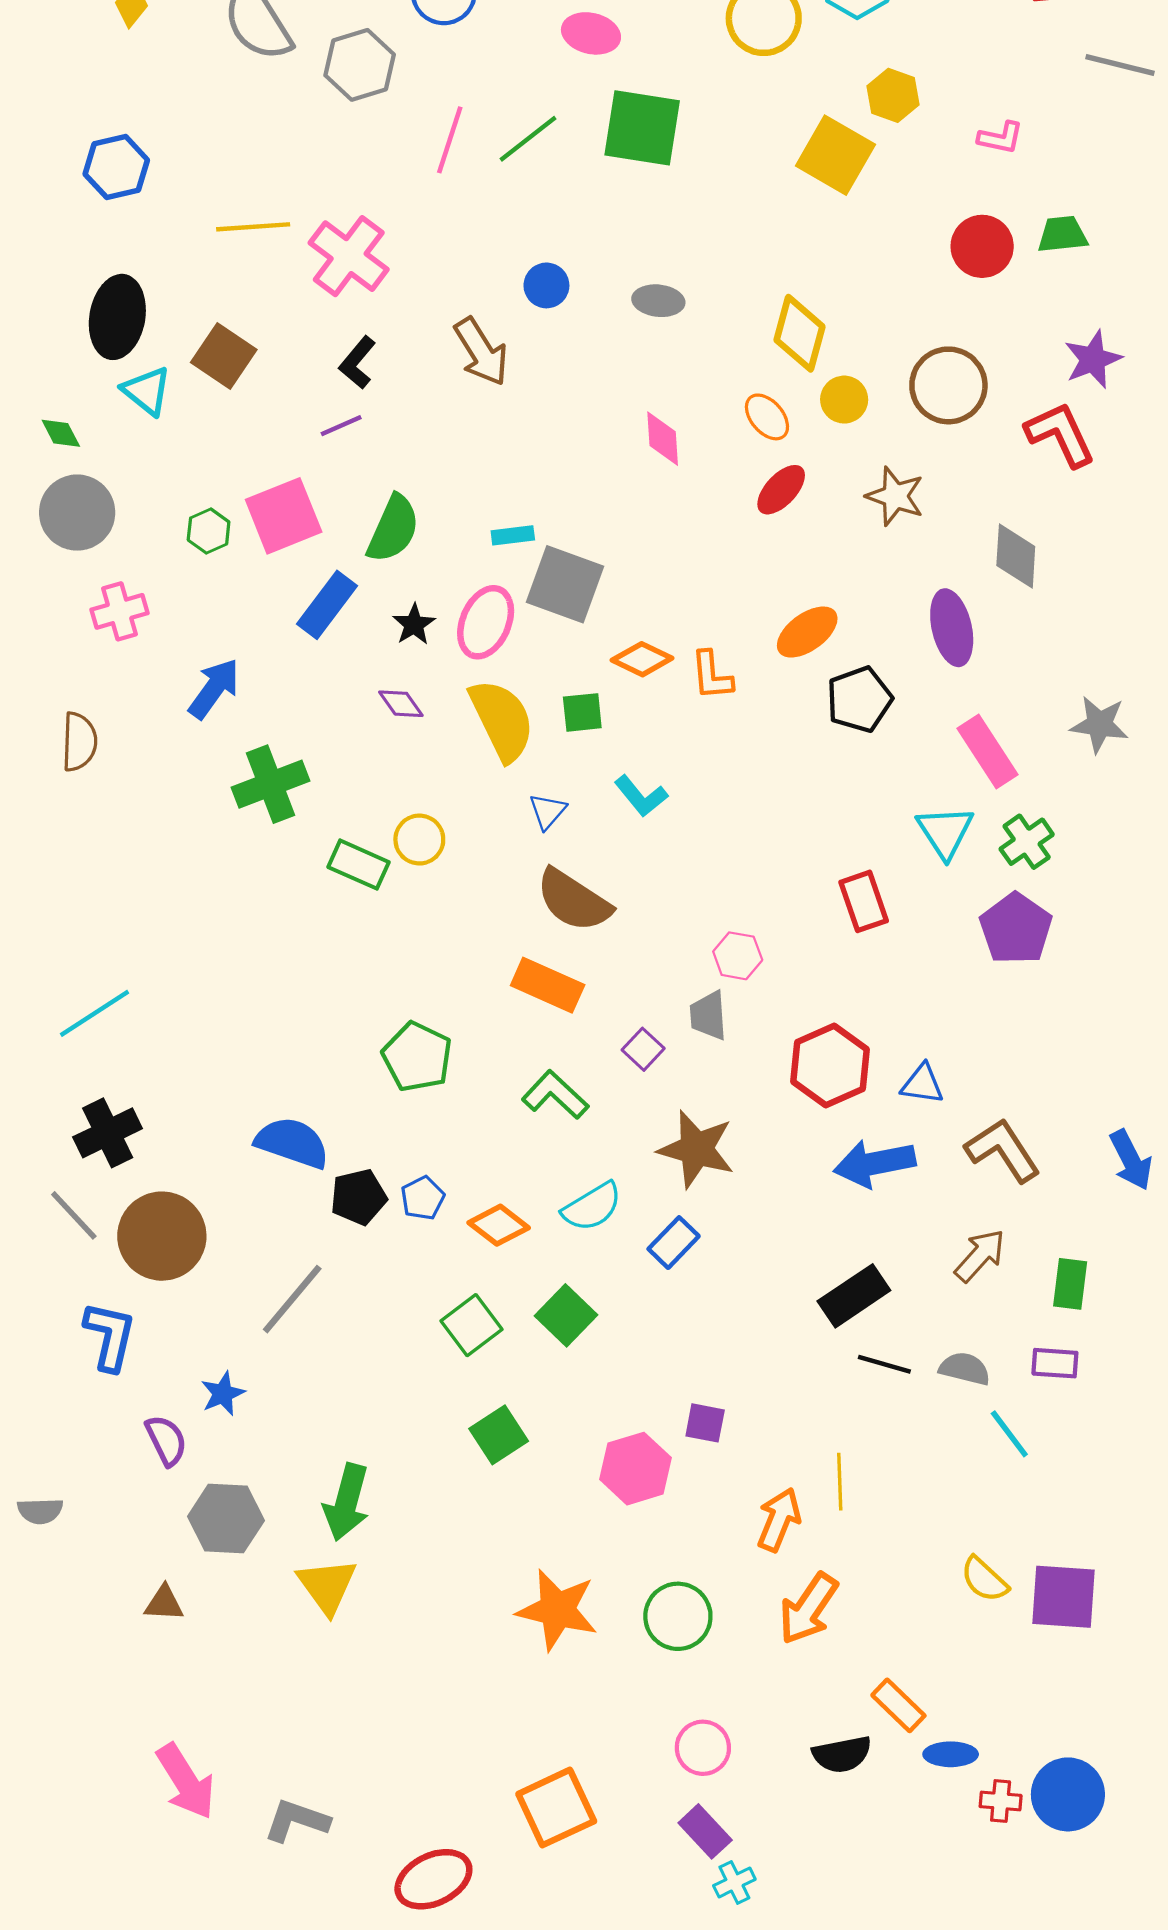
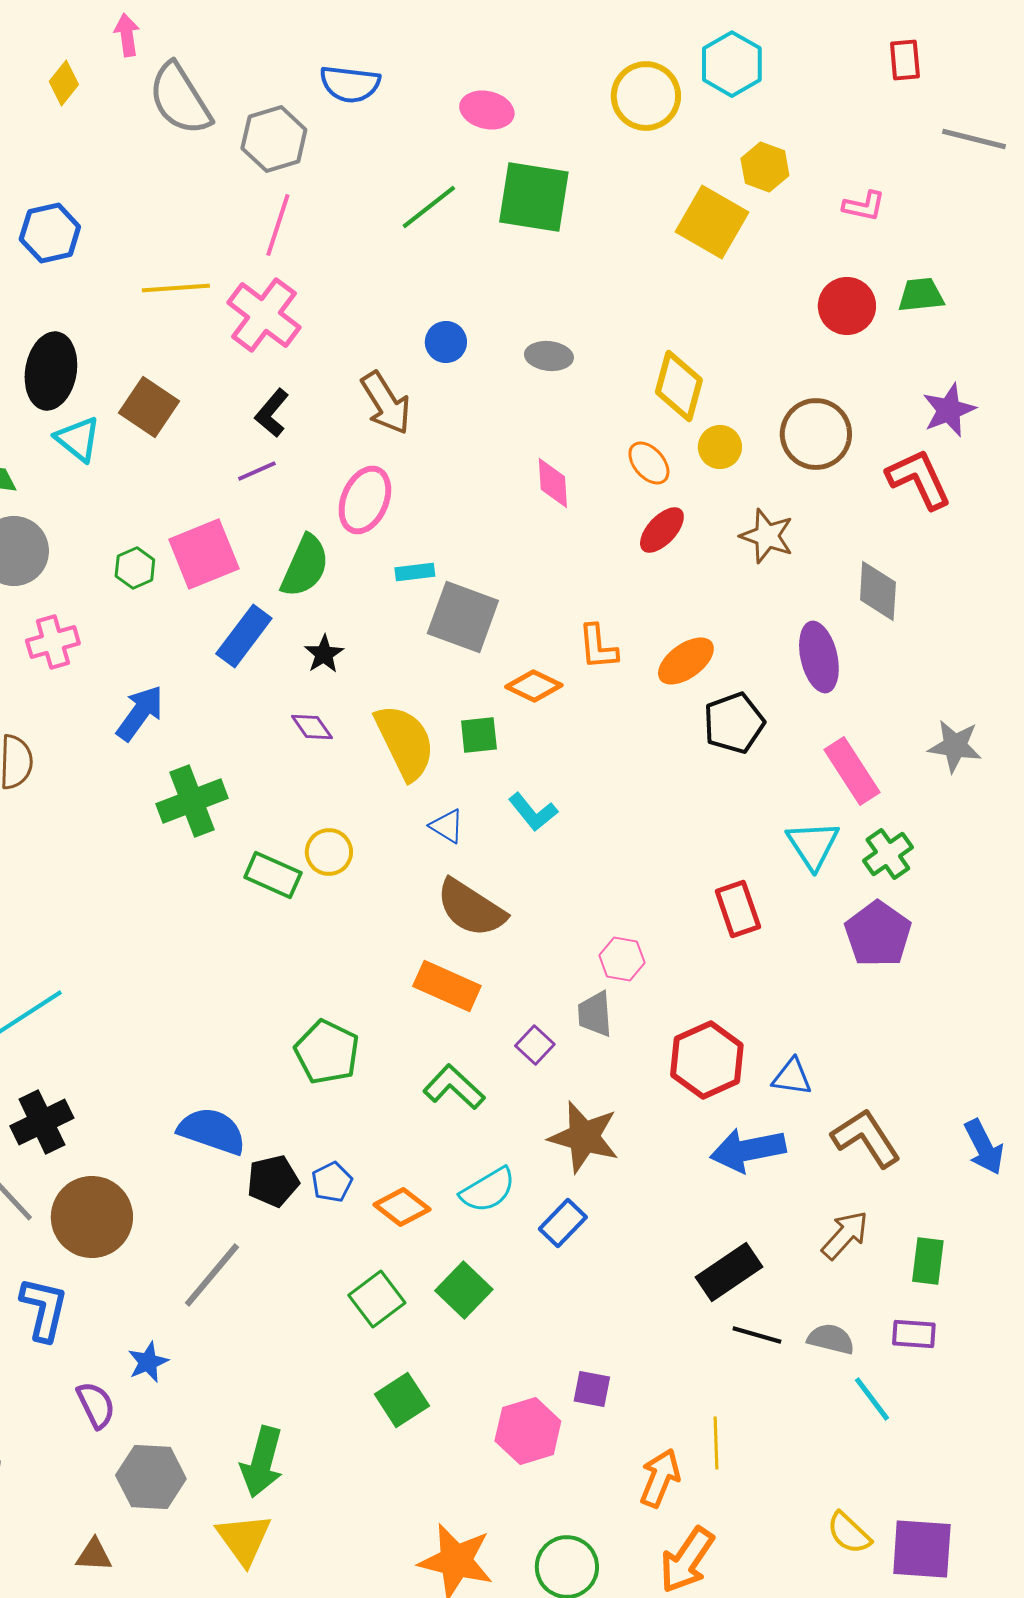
pink line: (450, 140) -> (278, 225), moved
pink ellipse: (486, 622) -> (365, 500), moved
orange L-shape: (712, 675) -> (598, 647), moved
blue triangle: (548, 811) -> (447, 826), turned -39

